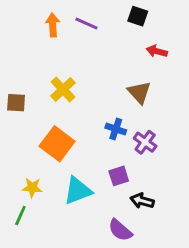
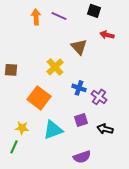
yellow cross: (63, 89) -> (55, 67), moved
brown triangle: (139, 92) -> (79, 47), moved
black arrow: (142, 201) -> (105, 129), moved
purple semicircle: (120, 230) -> (82, 157), turned -60

